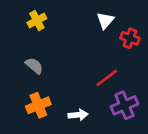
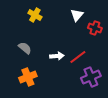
yellow cross: (37, 20) -> (35, 15), moved, turned -32
white arrow: (78, 115) -> (57, 56), moved

